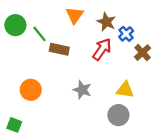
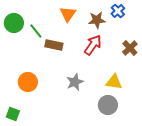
brown star: (106, 22) -> (97, 20), turned -30
blue cross: (126, 34) -> (118, 11), moved
gray star: (82, 90) -> (75, 82), turned 30

